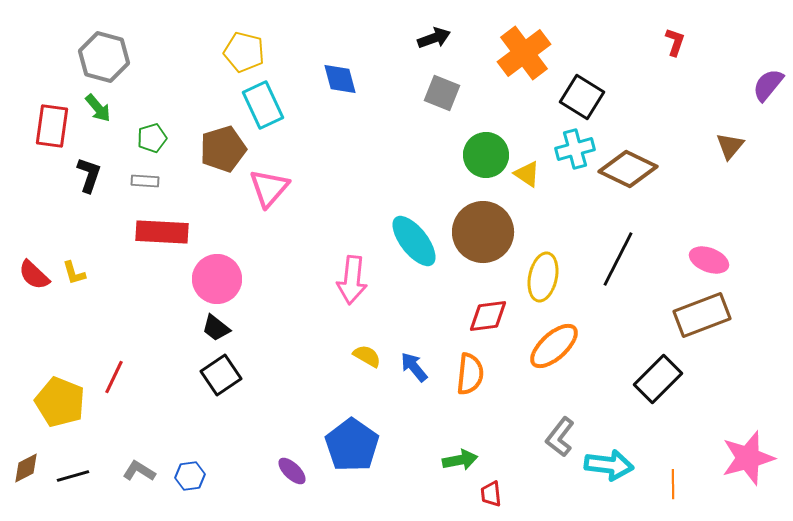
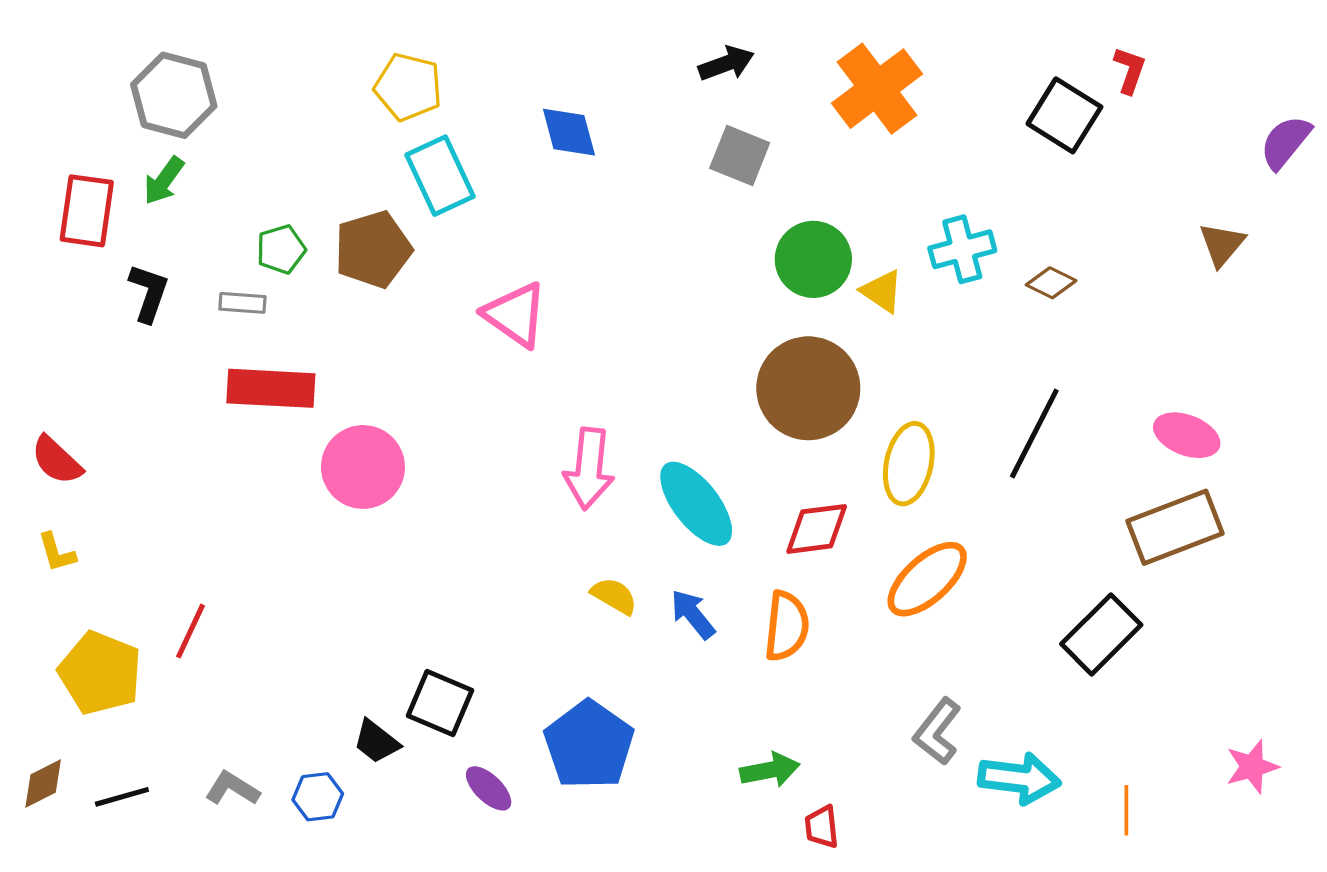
black square: (582, 97) -> (1064, 115), moved
green arrow: (98, 108) -> (164, 181), turned 76
green pentagon: (152, 138) -> (281, 249), moved
brown diamond: (628, 169) -> (1051, 283), size x0.5
pink triangle: (269, 188) -> (515, 315), moved, turned -36
cyan ellipse: (414, 241) -> (696, 504), moved
yellow L-shape: (74, 273) -> (57, 552), moved
black trapezoid: (216, 328) -> (376, 742), moved
black square: (221, 375) -> (440, 703), moved, turned -33
pink star: (748, 458) -> (1252, 767), size x0.6

